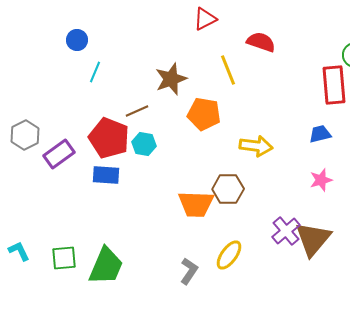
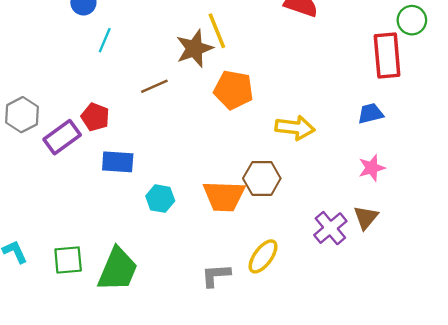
yellow line: (228, 70) -> (217, 31), moved
red pentagon: (109, 138) -> (95, 117), moved, size x0.6
cyan hexagon: (144, 144) -> (160, 199), moved
brown triangle: (313, 239) -> (366, 217), moved, size x0.6
gray L-shape: (189, 271) -> (216, 275), turned -128

